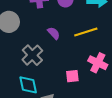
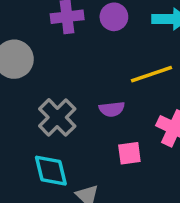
purple semicircle: (54, 33) -> (112, 109), moved, turned 128

